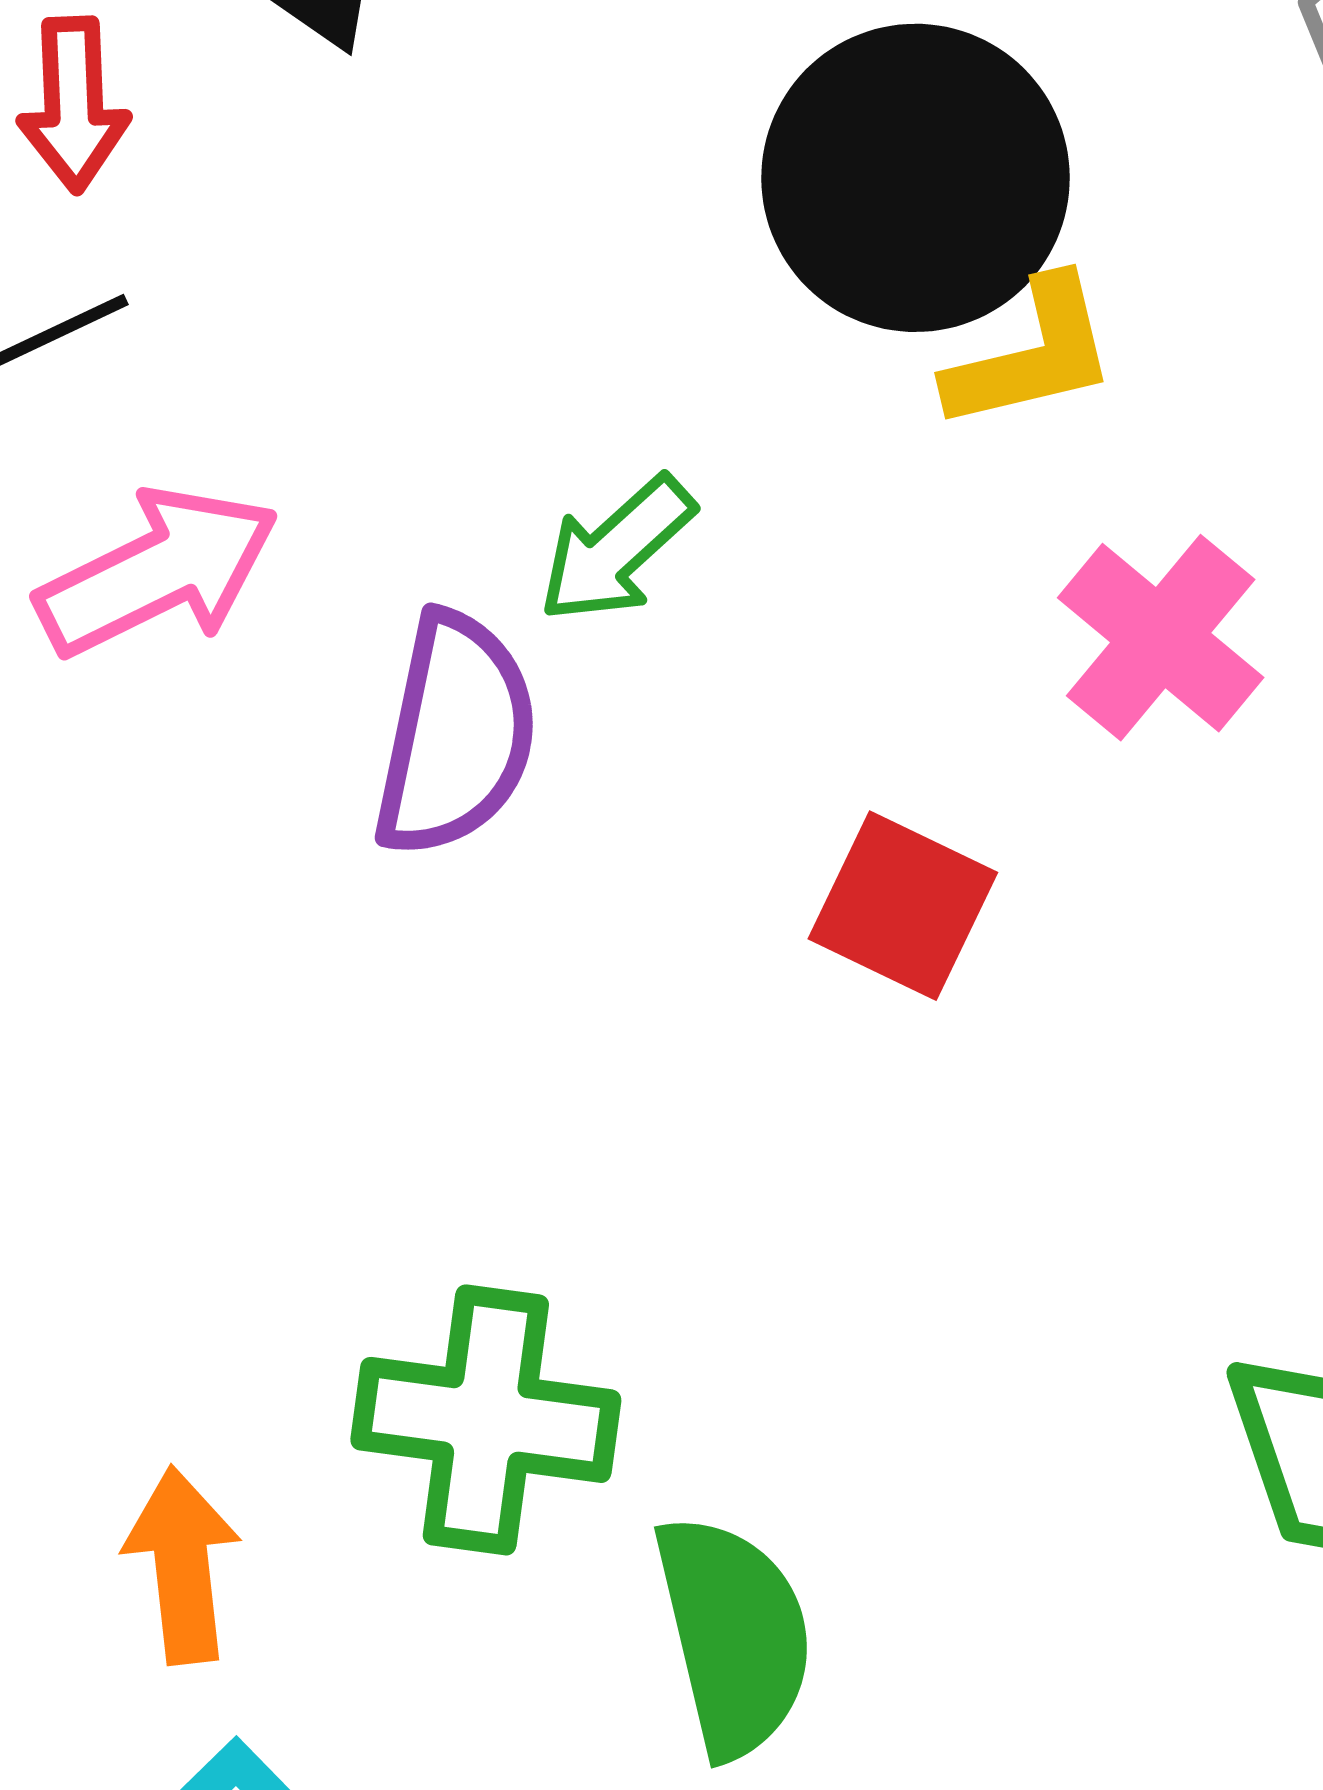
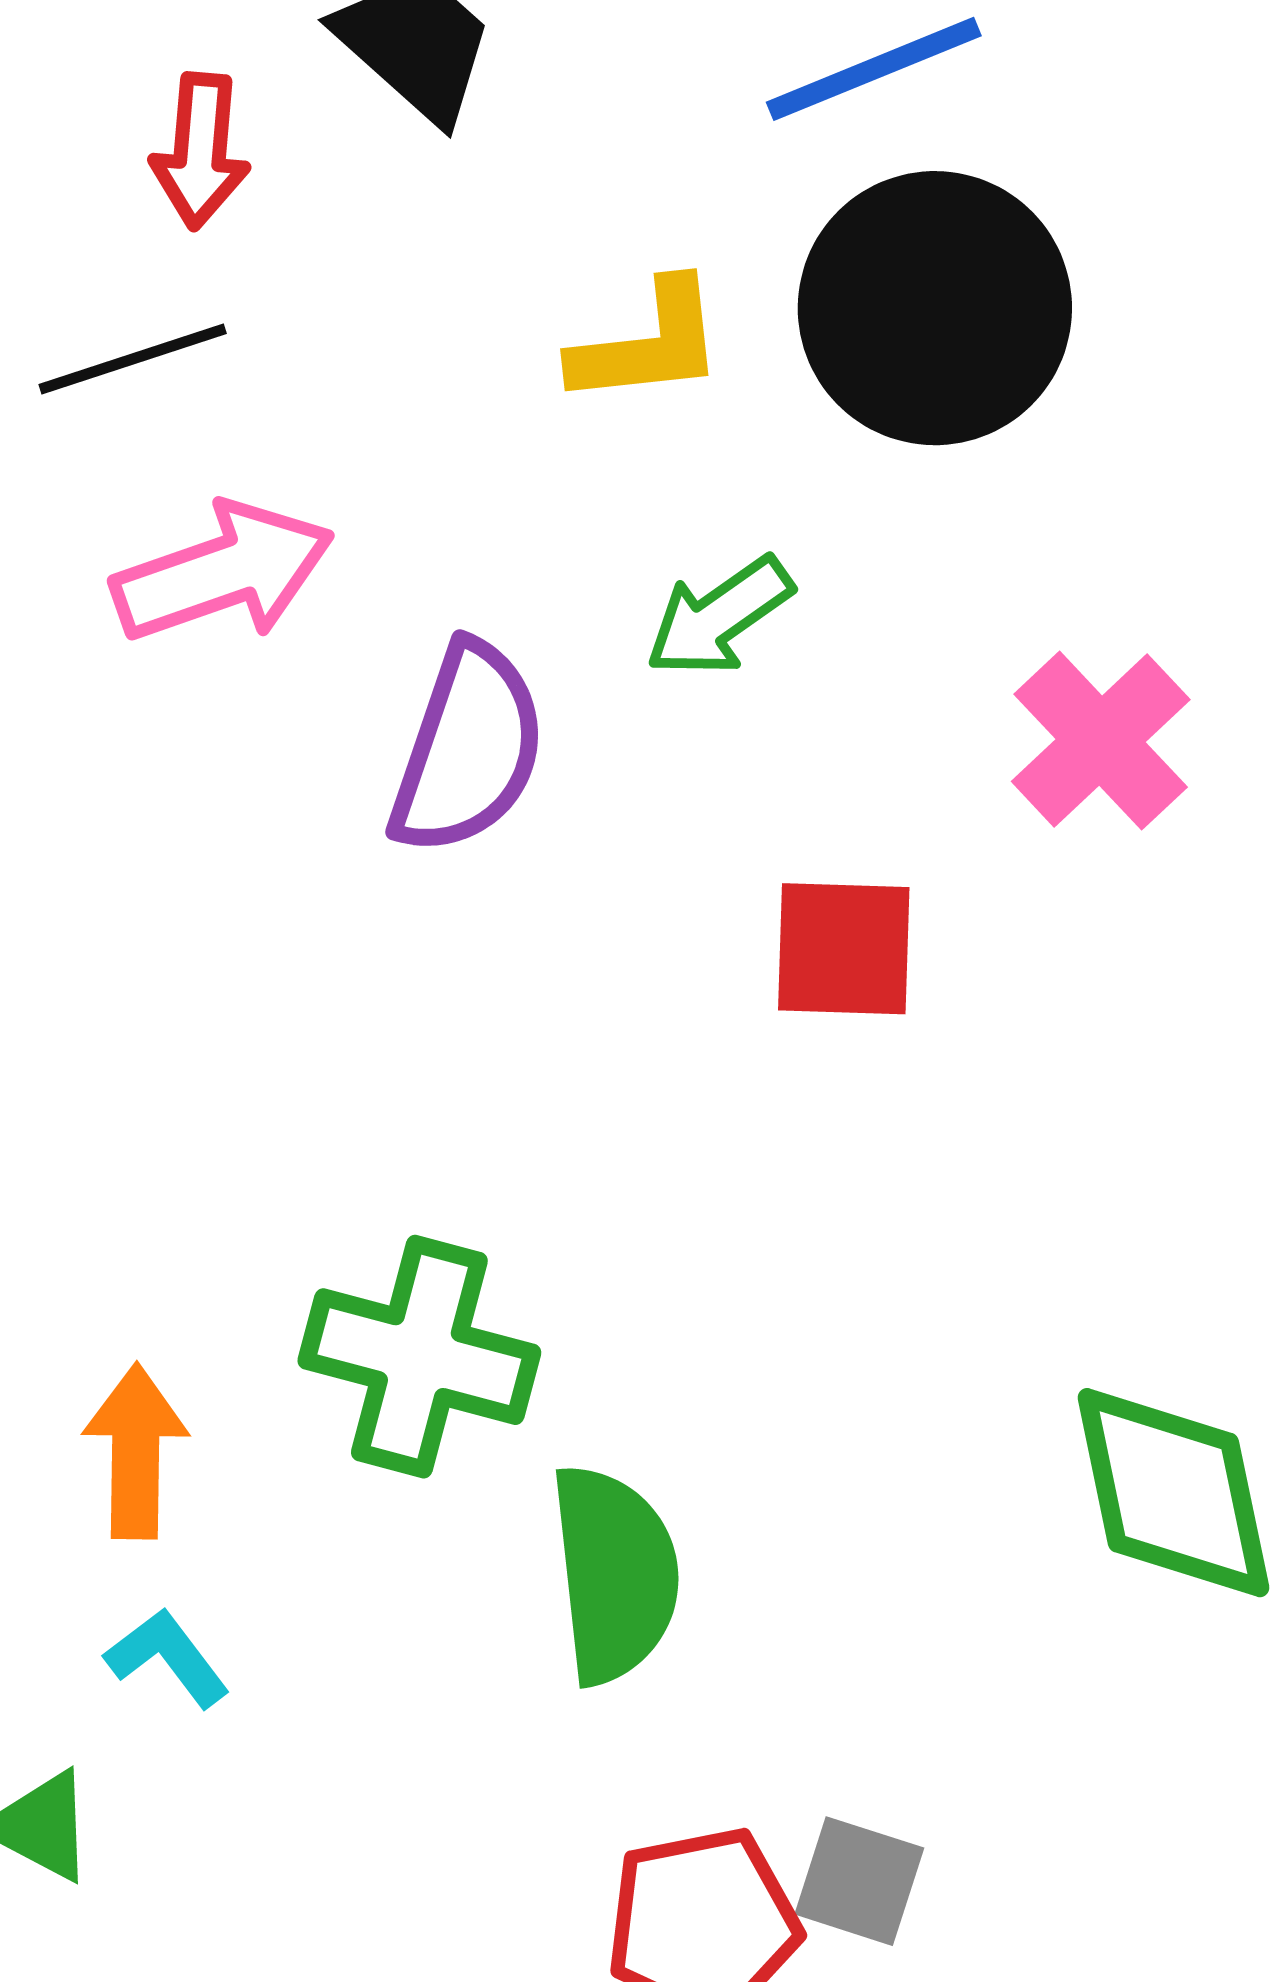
yellow L-shape: (1032, 355) -> (648, 344), moved
green arrow: (616, 549) -> (719, 617), moved
red square: (903, 906) -> (844, 949), turned -31

